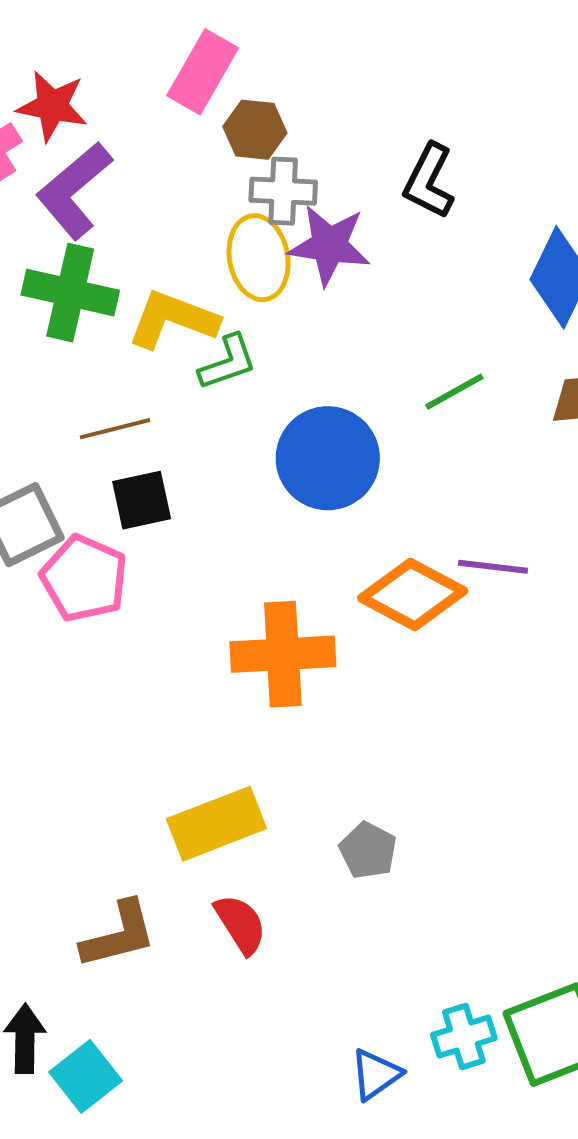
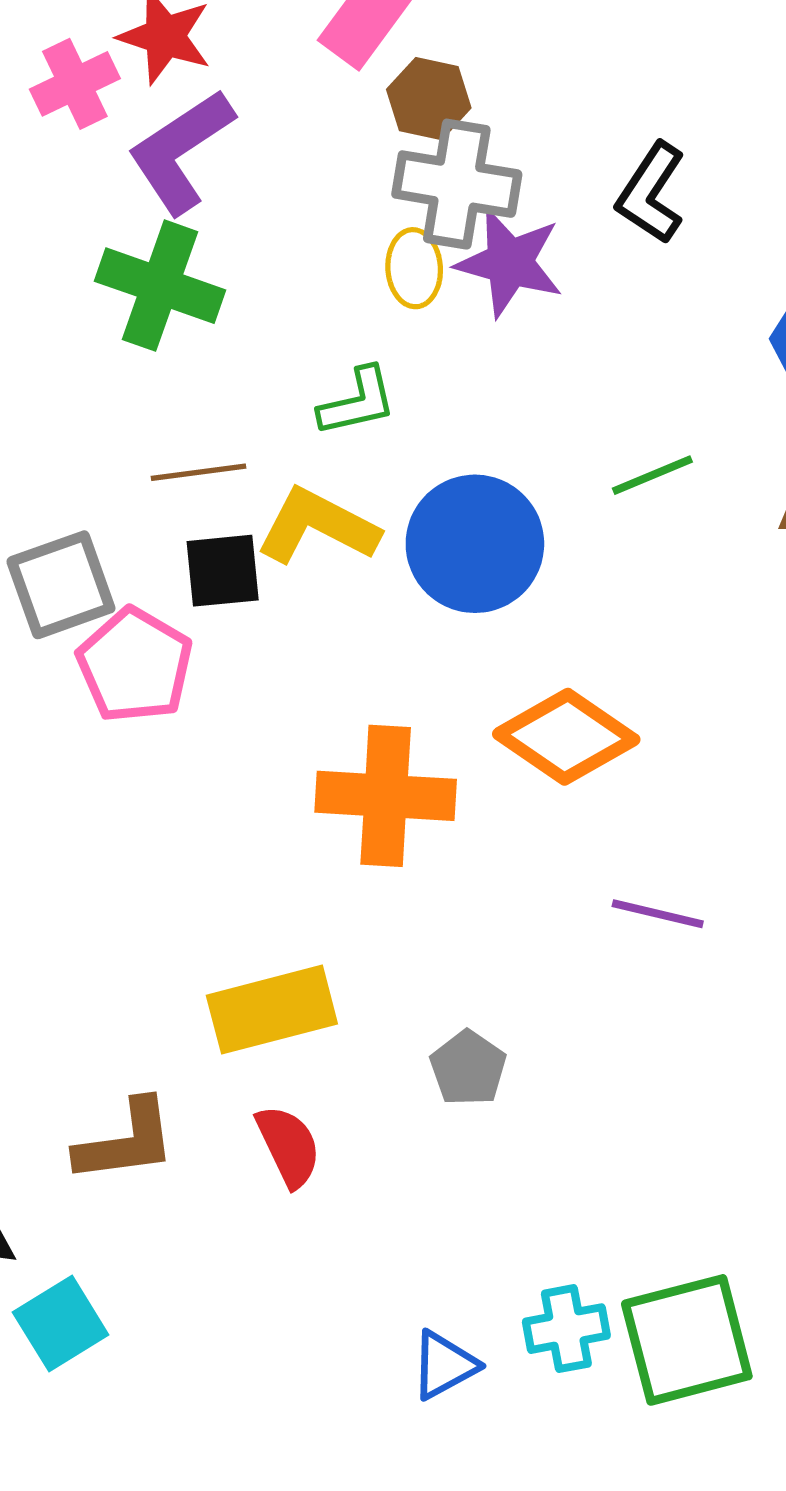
gray cross: (283, 191) -> (457, 184), size x1.4
yellow ellipse: (259, 258) -> (414, 268), size x0.7
yellow L-shape: (173, 319) -> (318, 526), moved
purple line: (493, 567) -> (658, 914), moved

